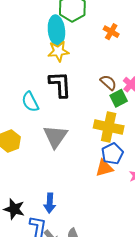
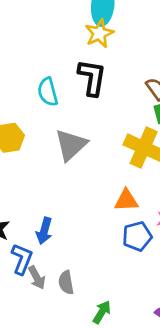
yellow star: (58, 51) -> (99, 33), turned -30
blue pentagon: (112, 154) -> (137, 236), moved

